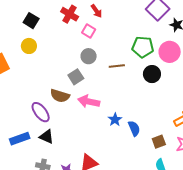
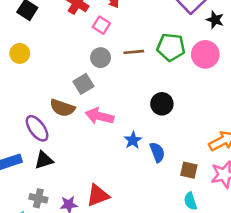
yellow circle: (29, 46) -> (20, 53), moved
brown line: (117, 66) -> (134, 52), moved
black circle: (152, 74) -> (162, 104), moved
black triangle: (46, 137) -> (44, 160), turned -42
brown square: (159, 142) -> (189, 170), turned 32

